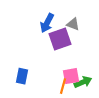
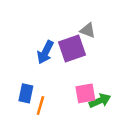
blue arrow: (47, 23) -> (45, 52), moved
orange line: (63, 86) -> (40, 105), moved

